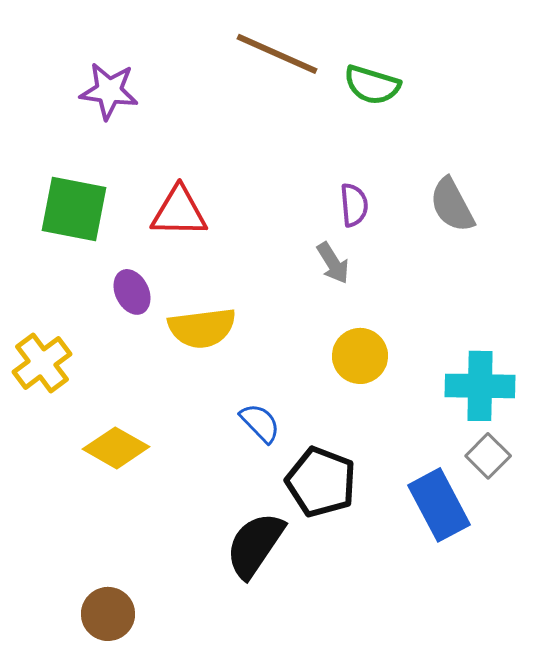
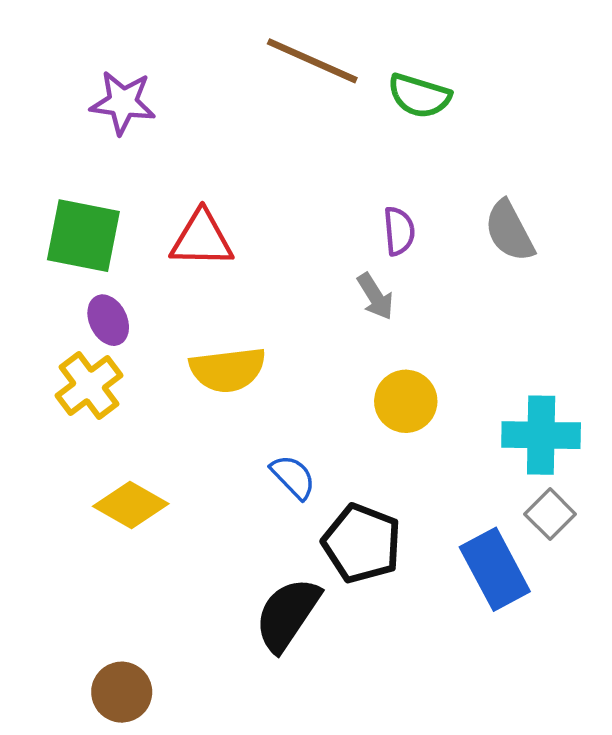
purple ellipse: (132, 292) -> (108, 320), moved
yellow cross: (42, 363) -> (89, 386), moved

